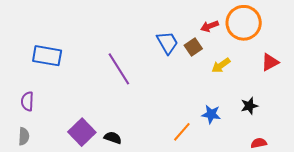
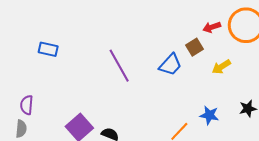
blue trapezoid: (167, 43) -> (170, 65), moved, turned 70
blue rectangle: (47, 56) -> (48, 49), size x0.7
purple semicircle: (27, 101) -> (27, 105), moved

